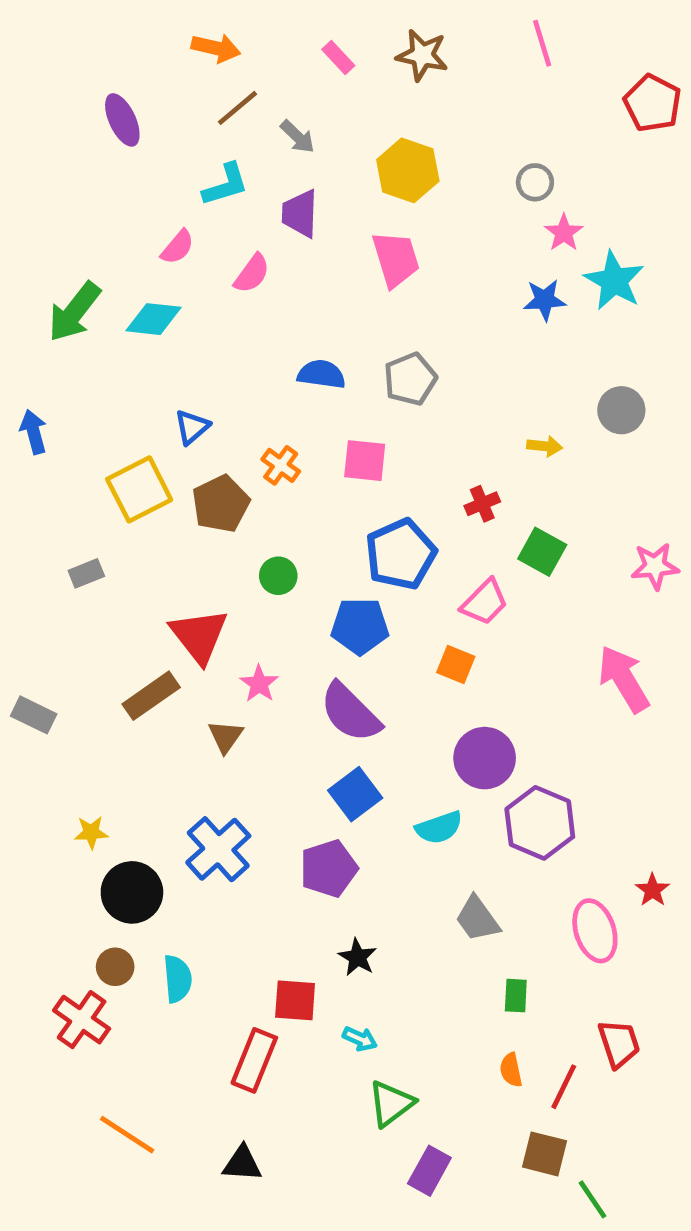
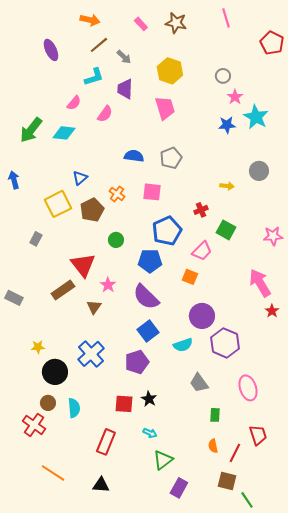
gray rectangle: (86, 573) -> (36, 239), turned -40
red star: (653, 890) -> (272, 311), moved
red square: (295, 1000) -> (124, 404), moved

